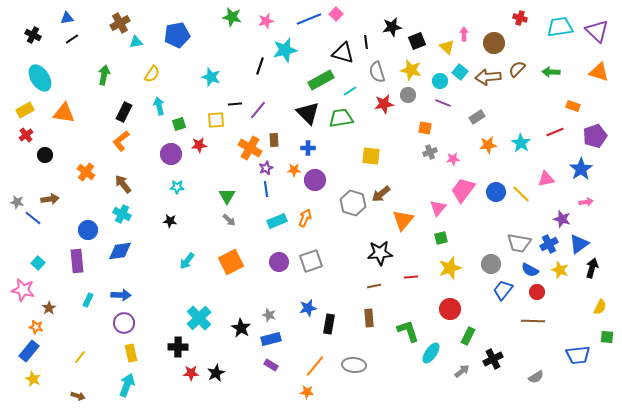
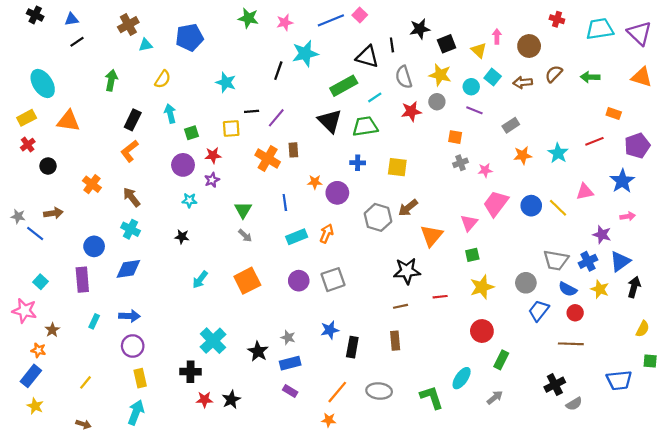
black cross: (33, 35) -> (35, 15), moved
brown arrow: (488, 77) -> (523, 82), size x0.7
blue cross: (308, 148) -> (358, 163), moved
purple star: (266, 168) -> (212, 180), moved
green L-shape: (408, 331) -> (432, 397), moved
black cross: (493, 359) -> (555, 385), moved

